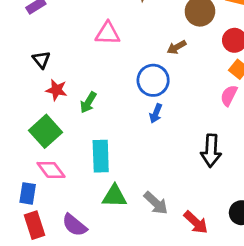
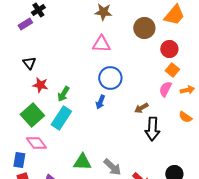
pink triangle: (108, 33) -> (101, 44), moved
brown arrow: (177, 47) -> (141, 108), moved
blue arrow: (156, 113) -> (100, 102), moved
cyan rectangle: (101, 156) -> (61, 118), moved, turned 35

